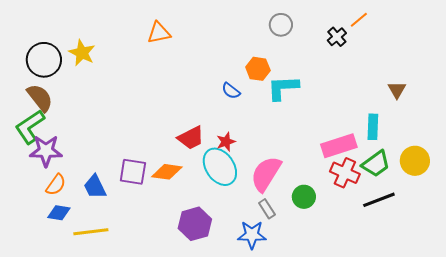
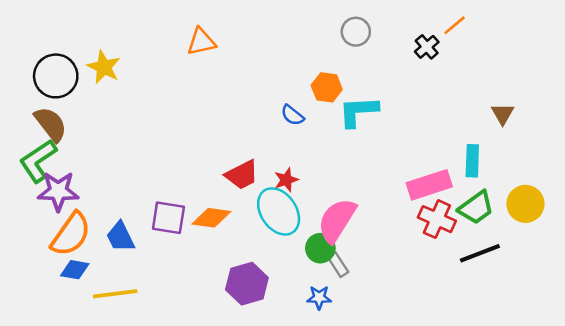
orange semicircle: (56, 185) -> (71, 234), size x1.6
green circle: (304, 197) -> (320, 248), moved
blue star: (252, 235) -> (319, 298), size x0.7

